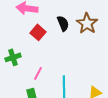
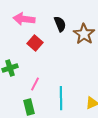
black semicircle: (63, 23) -> (60, 24), moved

